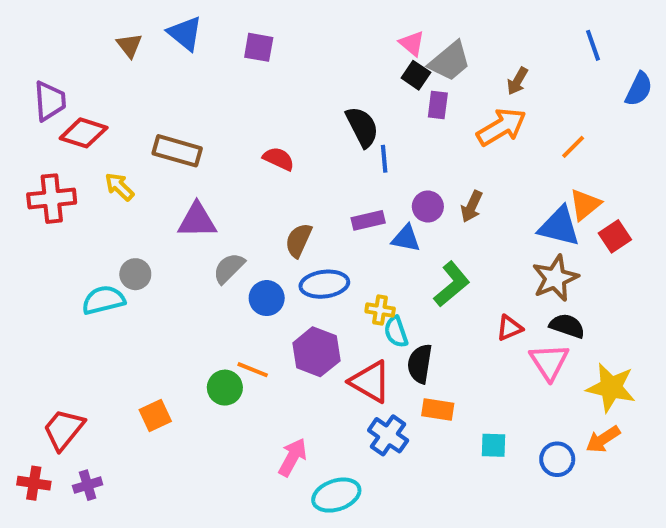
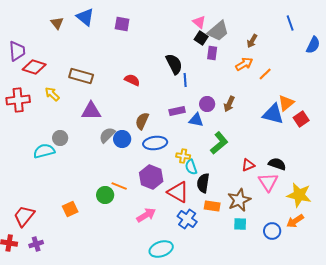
orange arrow: (501, 127) -> (244, 64), size x0.7
orange line: (573, 147) -> (265, 74), moved
brown star: (555, 278) -> (239, 200), moved
blue circle: (267, 298) -> (122, 139), moved
pink arrow: (293, 457) -> (146, 215), moved, turned 30

